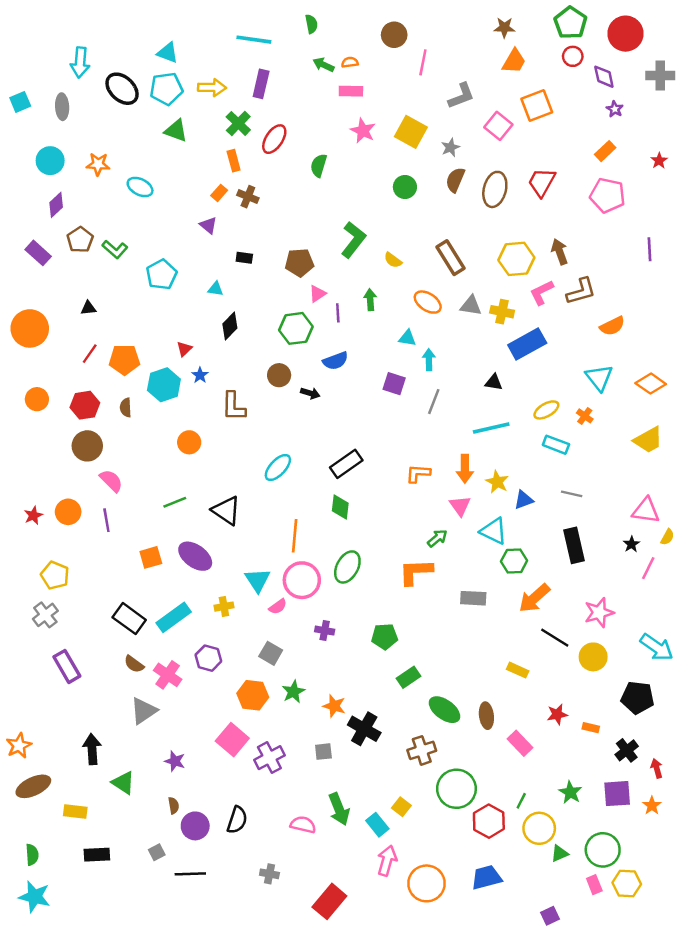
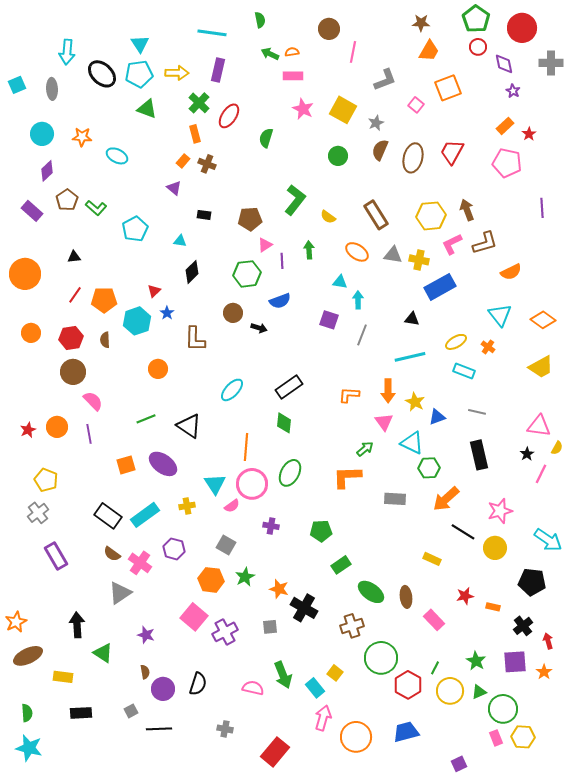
cyan triangle: (168, 53) -> (140, 44), turned 36
pink square: (498, 126) -> (416, 105), size x0.7
red star: (659, 161) -> (529, 134), moved
green triangle: (560, 853) -> (479, 692), moved

